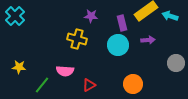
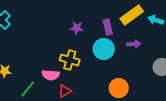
purple star: (91, 16) -> (77, 28), moved
yellow cross: (77, 39) -> (70, 60), moved
red triangle: (89, 85) -> (65, 91), moved

